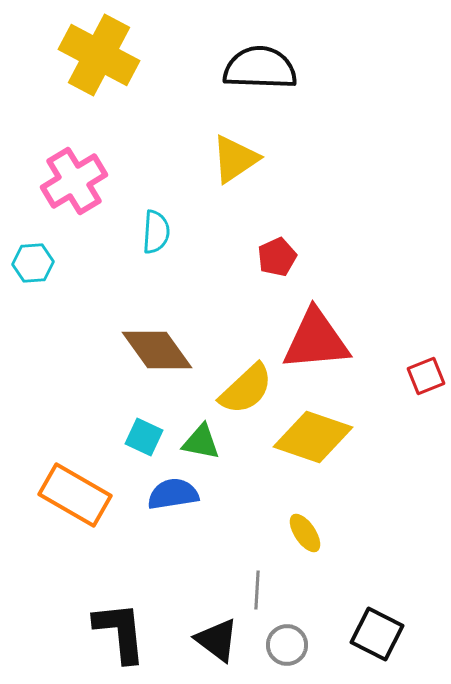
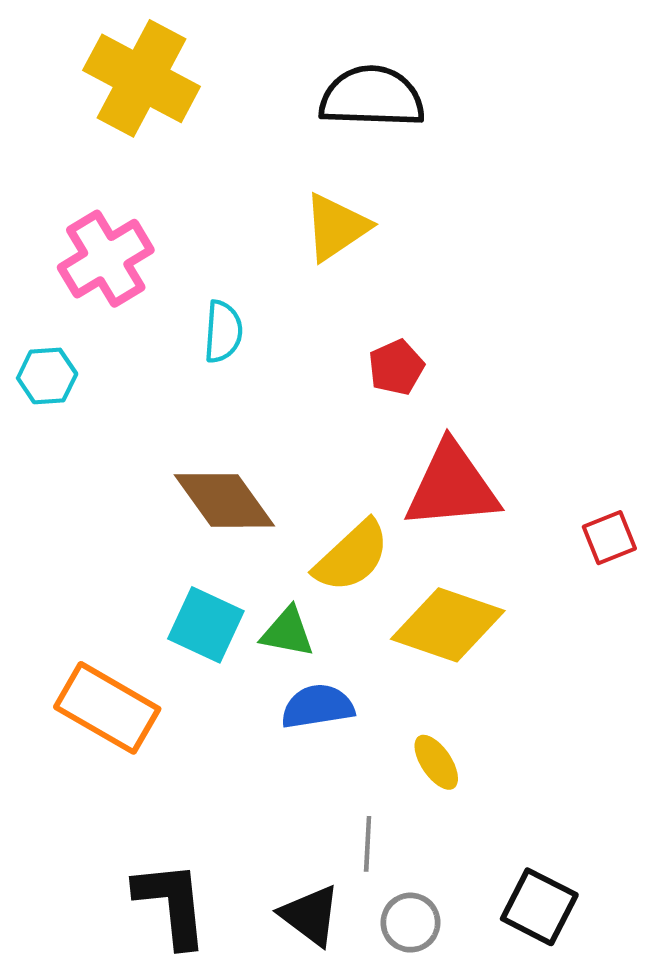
cyan square: (144, 437) -> (206, 625), size x1.4
blue semicircle: (173, 494) -> (317, 706), moved

